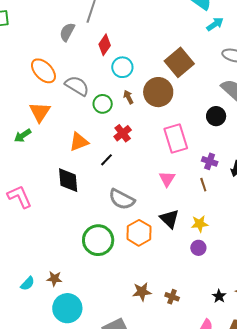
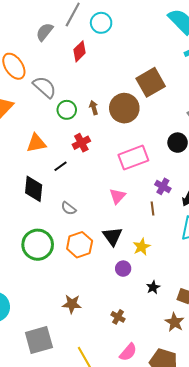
cyan circle: (122, 67) -> (101, 23), moved
pink rectangle: (176, 138) -> (133, 158), turned 76
black diamond: (68, 180) -> (34, 189), moved
gray semicircle: (122, 199) -> (69, 208), size x0.6
yellow star: (200, 224) -> (142, 247), turned -30
purple circle: (198, 248) -> (123, 269), moved
black star: (219, 296) -> (153, 287), moved
brown cross: (172, 297) -> (118, 317), moved

